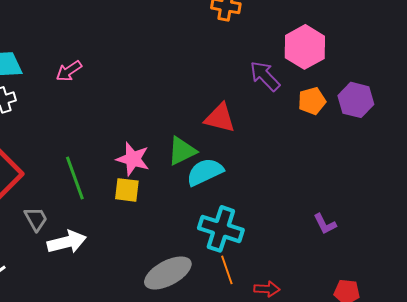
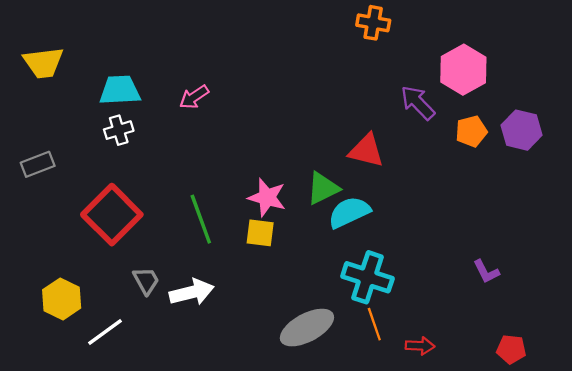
gray trapezoid: (36, 219) -> (146, 281), moved

